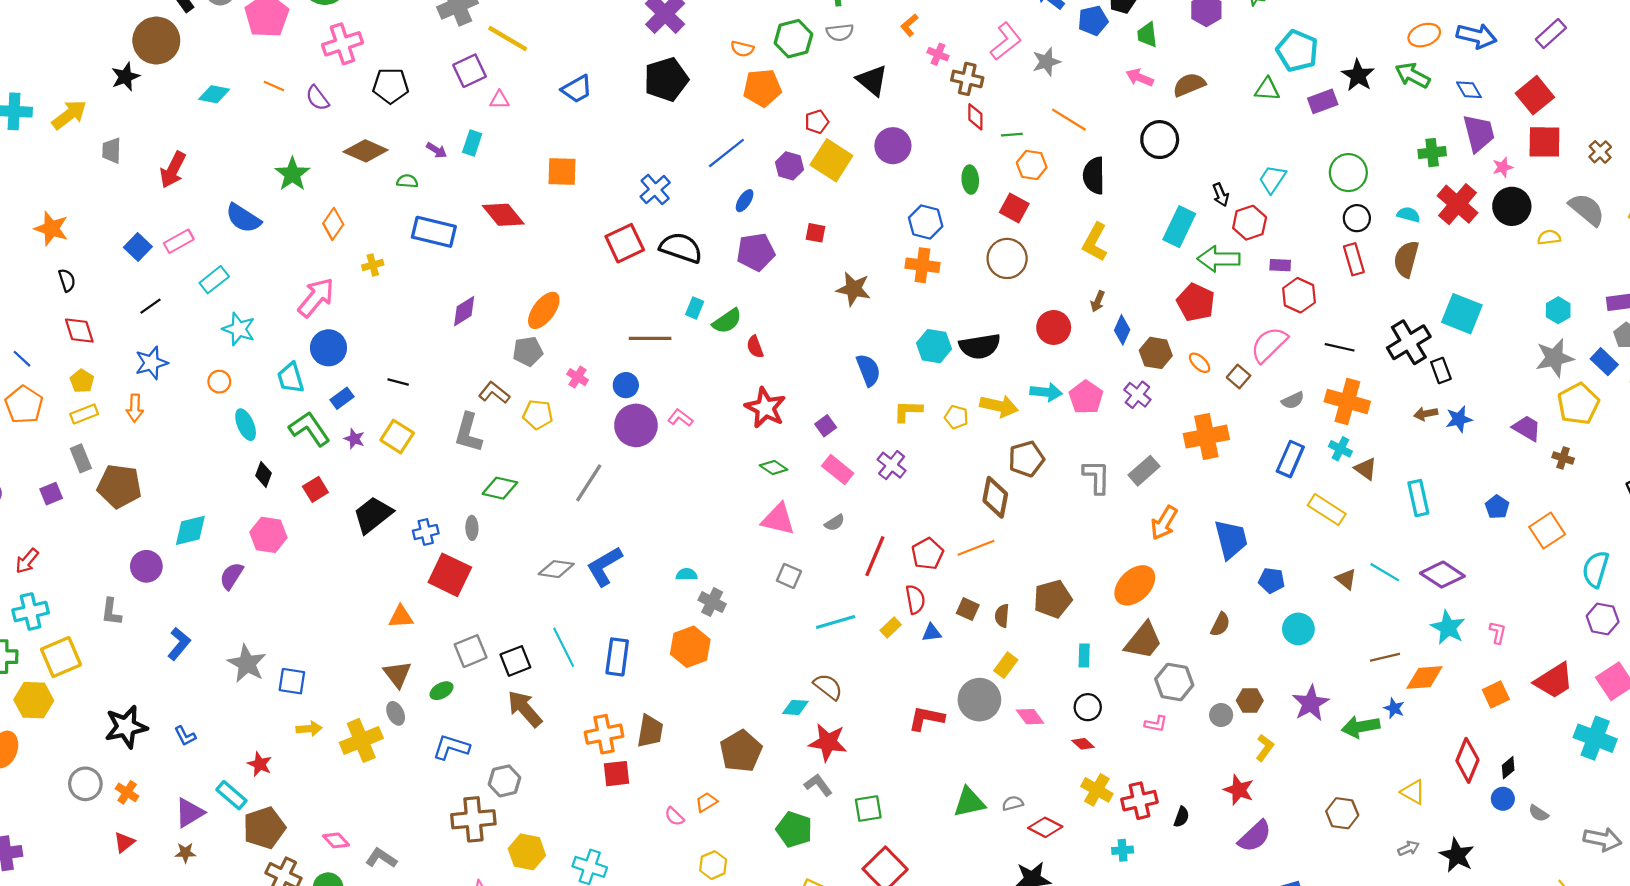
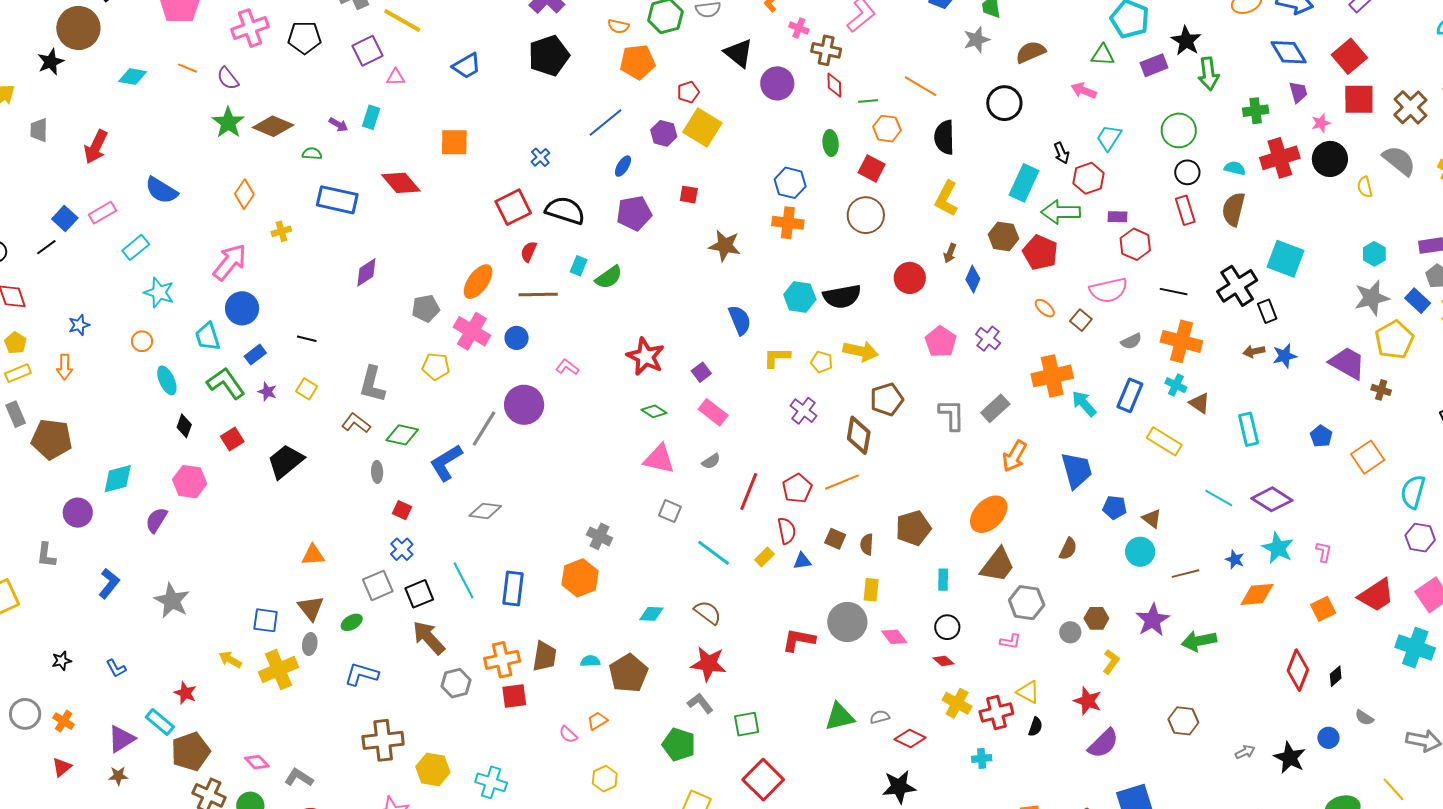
gray star: (1046, 62) -> (977, 40), moved
green arrow: (1413, 75) -> (1209, 74), moved, turned -124
pink arrow: (1140, 78) -> (1084, 91), moved
black pentagon: (391, 86) -> (304, 38), moved
blue diamond: (1469, 90) -> (1289, 52), size x1.5
purple trapezoid: (1479, 133) -> (1298, 92), size x0.6
purple circle: (893, 146) -> (777, 83), moved
brown cross: (1600, 152) -> (1410, 107), size x1.6
green star: (292, 174) -> (228, 123), moved
blue cross: (655, 190) -> (540, 157), size x0.7
red cross: (1458, 204) -> (1280, 158), turned 33
yellow semicircle: (1549, 237) -> (1365, 187), turned -95
black line: (151, 306) -> (46, 247), moved
orange ellipse: (544, 310) -> (478, 282), moved
pink semicircle: (1269, 345) -> (1108, 290), turned -147
red semicircle: (755, 347) -> (529, 252), moved, turned 45
brown hexagon: (1156, 353) -> (1003, 236), moved
blue star: (151, 363) -> (79, 325), size x0.7
pink cross: (578, 377) -> (472, 331), size x1.8
cyan arrow: (1046, 392) -> (1084, 404), moved, turned -136
brown L-shape: (494, 393) -> (356, 423), moved
purple circle: (636, 425) -> (524, 405), moved
purple trapezoid: (1527, 428) -> (1347, 363), size x1.4
yellow square: (397, 436) -> (307, 389), size x0.7
purple cross: (892, 465) -> (804, 411), moved
blue cross: (426, 532) -> (402, 549), moved, turned -30
blue L-shape: (604, 566) -> (446, 463), moved
gray diamond: (556, 569) -> (485, 511), moved
cyan semicircle: (687, 574) -> (590, 661), moved
red square: (450, 575) -> (402, 510), moved, size x0.5
brown triangle: (1346, 579) -> (1152, 519), moved
cyan line: (836, 622) -> (714, 553), turned 54
brown line: (1385, 657) -> (1185, 574), moved
yellow rectangle: (1006, 665) -> (871, 590), turned -30
blue square: (292, 681) -> (266, 620), moved
cyan diamond: (795, 707) -> (651, 614), moved
blue star: (1394, 708) -> (1235, 560), moved
gray ellipse: (396, 713) -> (310, 644), turned 35
black star: (126, 727) -> (62, 661), size x0.5
yellow arrow: (309, 729) -> (230, 660), turned -145
gray hexagon: (504, 781) -> (456, 683), moved
yellow triangle: (1413, 792) -> (1028, 692), moved
blue circle: (1503, 799) -> (1328, 738), moved

